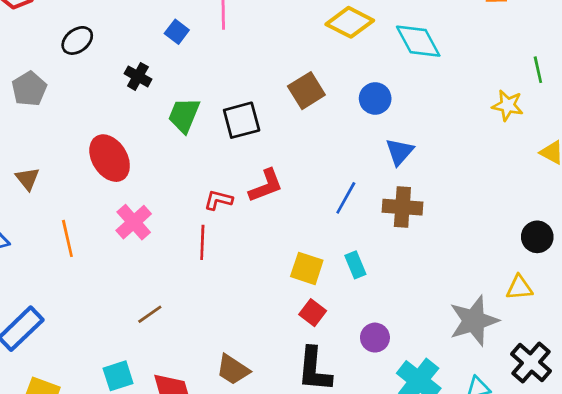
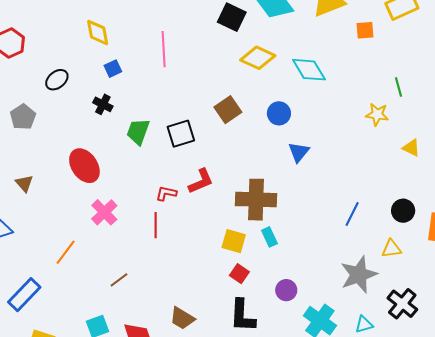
blue square: (177, 32) -> (113, 69), moved, turned 30
blue line: (346, 198) -> (352, 214), moved
brown cross: (402, 207) -> (256, 200), moved, size x1.4
orange line: (67, 238) -> (66, 252), moved, turned 52

